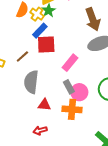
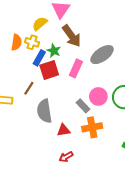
green star: (49, 11) -> (54, 51), moved
brown arrow: (93, 19) -> (72, 36), moved
pink rectangle: (70, 63) -> (76, 68), moved
pink circle: (79, 92) -> (98, 96), moved

